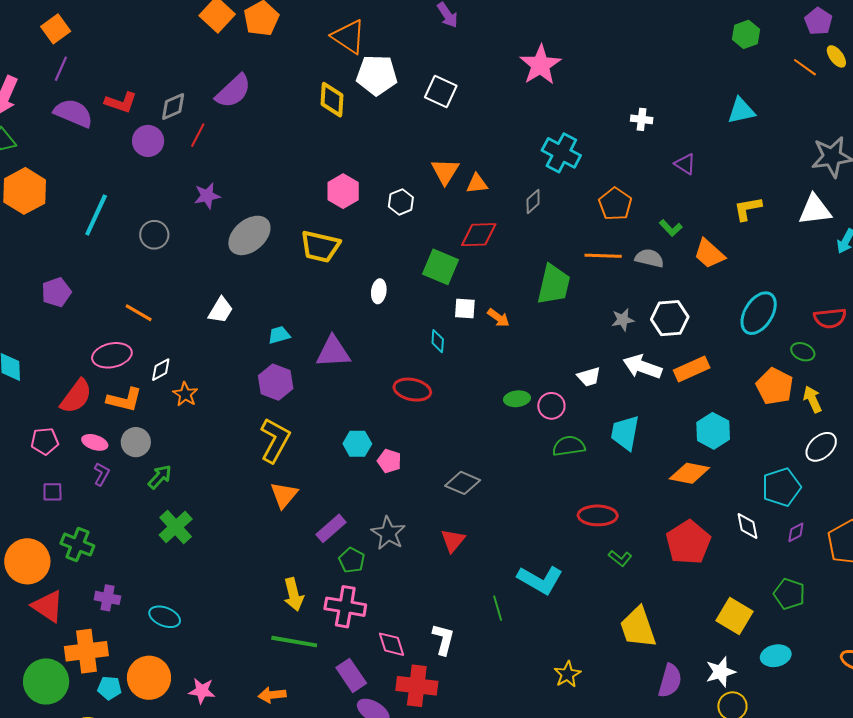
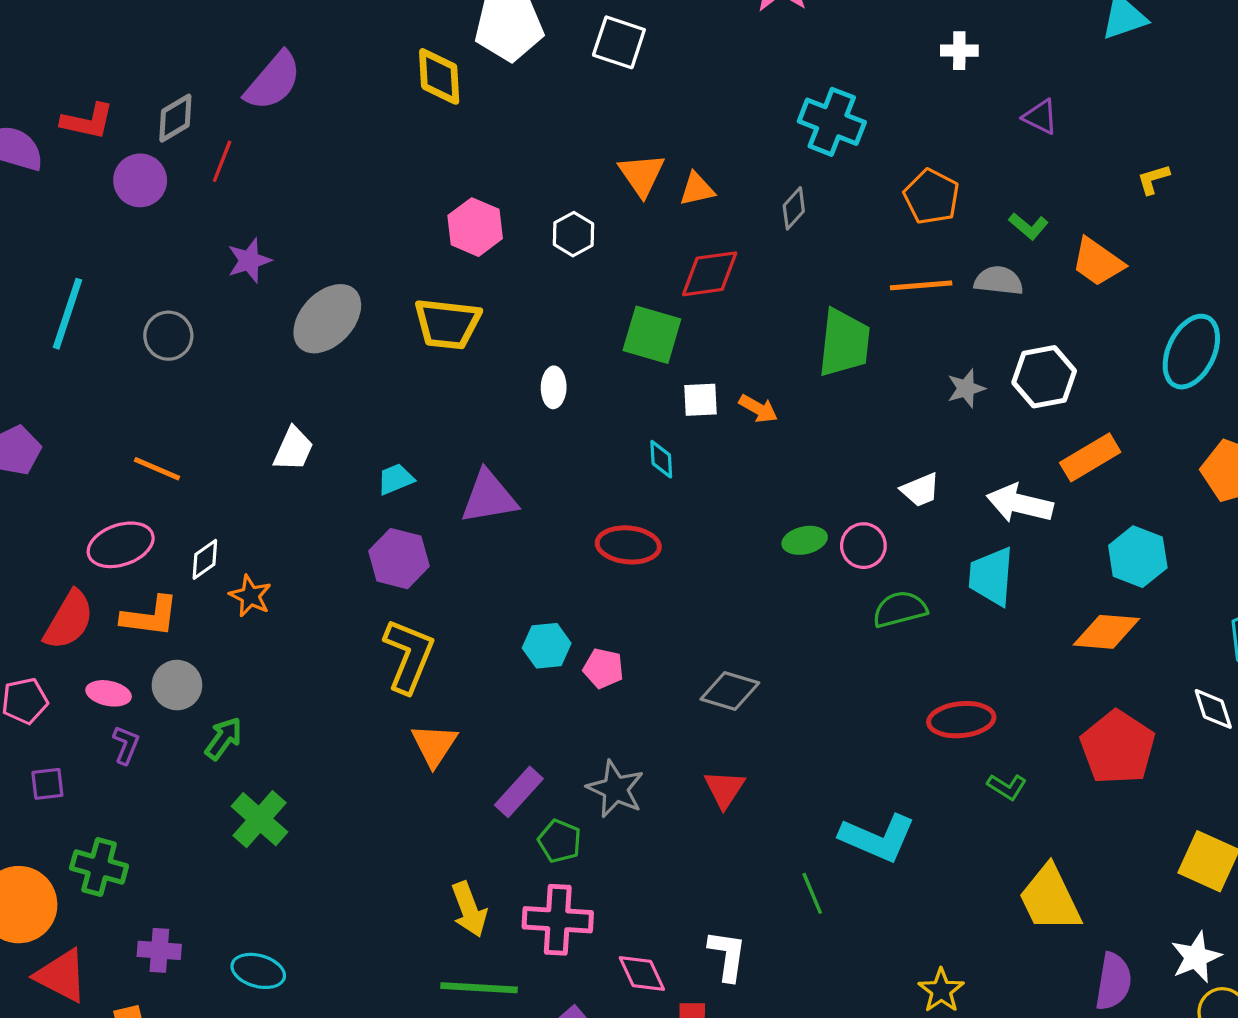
yellow L-shape: (748, 209) -> (1153, 179), size x0.7
white arrow: (642, 367) -> (1020, 504), moved

